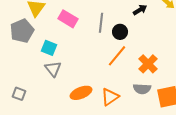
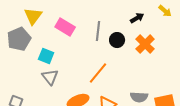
orange line: (117, 56) -> (98, 73), moved
orange cross: (148, 64) -> (145, 44), moved

